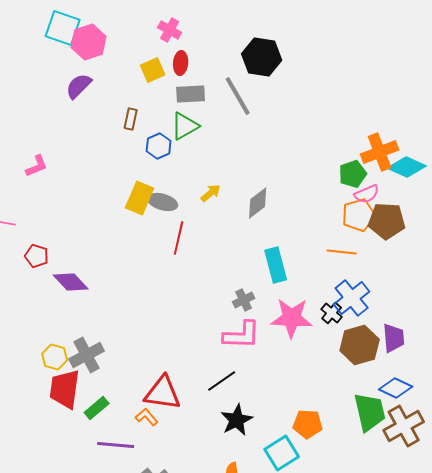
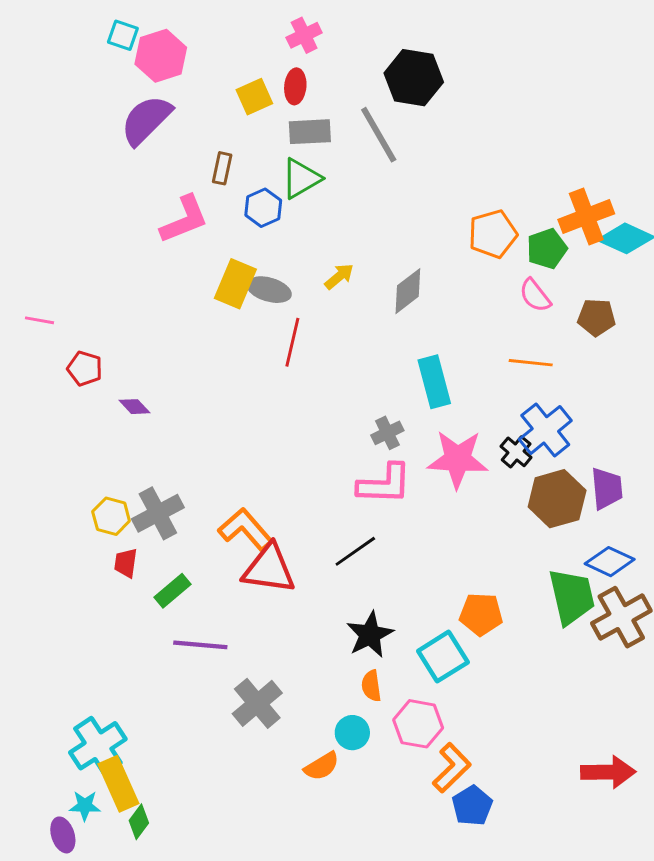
cyan square: (63, 28) -> (123, 35), size x0.6
pink cross: (170, 30) -> (304, 35), moved, turned 35
purple semicircle: (79, 86) -> (146, 120), size x1.4
pink L-shape: (37, 166) -> (184, 219), moved, size x1.5
pink semicircle: (367, 194) -> (535, 295), moved, turned 75
orange pentagon: (359, 215) -> (493, 234), moved
brown pentagon: (387, 221) -> (596, 317), size x0.7
purple diamond: (71, 282) -> (134, 407), size x0.6
red trapezoid: (65, 389) -> (126, 563), size x0.5
orange L-shape: (147, 417) -> (246, 529), moved, size x1.6
black star: (237, 420) -> (370, 635), moved

